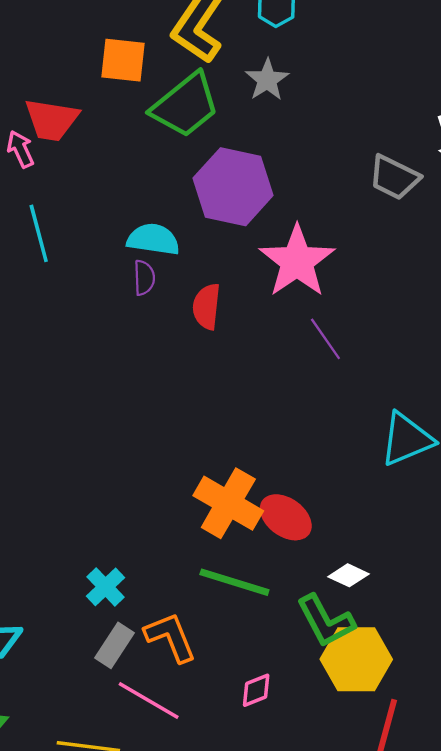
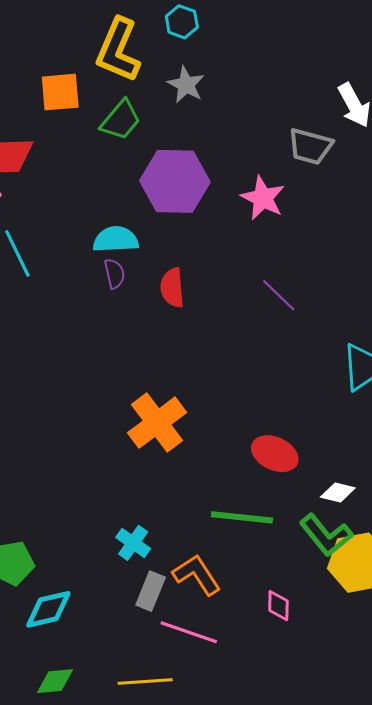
green trapezoid: (185, 105) -> (121, 120), size x0.7
pink star: (297, 261) -> (263, 198), moved, size x0.7
orange cross: (228, 503) -> (157, 423), moved, turned 34
pink diamond: (256, 690) -> (278, 606), turned -56

